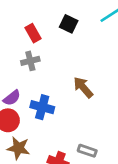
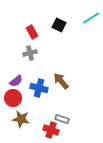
brown arrow: (83, 87) -> (61, 81), moved
gray rectangle: (87, 151) -> (62, 119), moved

